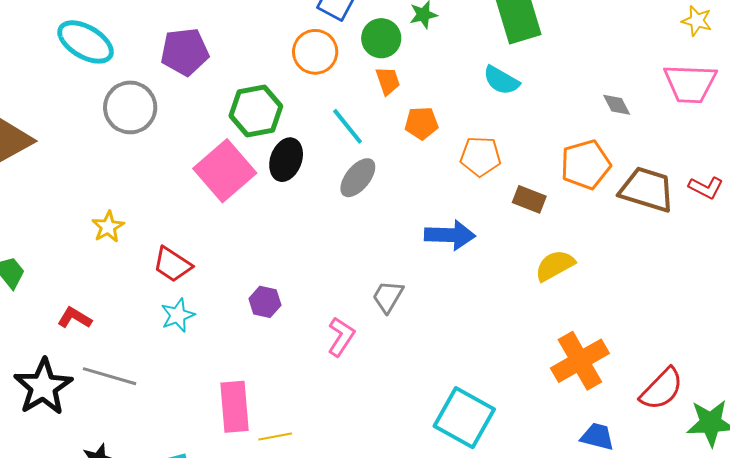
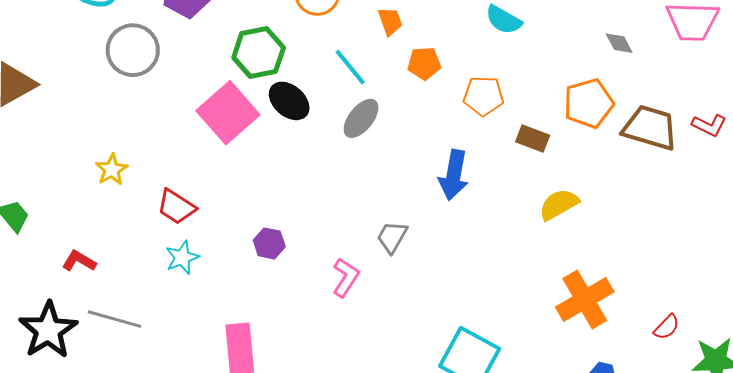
black ellipse: (286, 160) -> (289, 101), turned -69
blue arrow: (450, 235) -> (454, 175), turned 99
red semicircle: (662, 389) -> (667, 327), size x0.6

